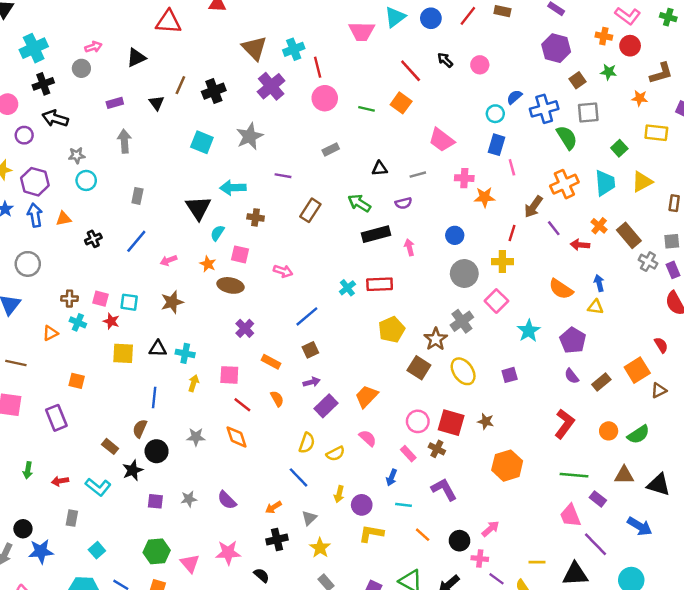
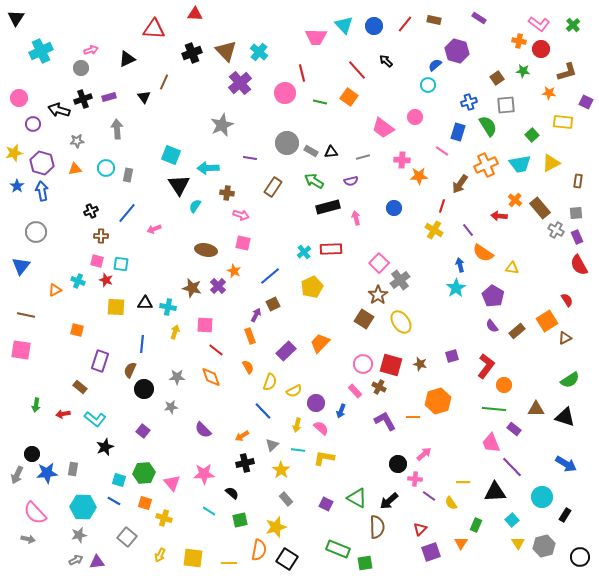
cyan triangle: (395, 17) -> (344, 25), turned -36
green cross: (668, 17) -> (573, 25), turned 32
purple hexagon: (556, 48) -> (457, 51), moved
cyan cross: (294, 49) -> (259, 52), turned -30
pink circle: (480, 65) -> (415, 117), moved
red line: (318, 67) -> (302, 73), moved
black cross: (43, 84) -> (83, 99), moved
black cross: (214, 91) -> (192, 53), moved
blue semicircle: (514, 97) -> (435, 65), moved
blue cross: (544, 109) -> (469, 102), size x0.7
cyan circle: (495, 114) -> (428, 85), moved
cyan square: (202, 142) -> (171, 155), moved
blue rectangle: (496, 145) -> (458, 132), moved
gray rectangle: (331, 149) -> (311, 151), moved, turned 56
pink line: (512, 167) -> (442, 151), turned -40
cyan circle: (86, 180) -> (106, 168), moved
cyan trapezoid: (605, 183) -> (520, 164), turned 85
orange triangle: (64, 219) -> (75, 169), moved
purple line: (554, 228) -> (468, 230), moved
pink square: (240, 254) -> (243, 243), moved
yellow cross: (502, 262) -> (434, 230), turned 30
orange star: (208, 264) -> (234, 271), moved
pink arrow: (283, 271) -> (241, 215), moved
gray circle: (464, 274) -> (287, 143), moved
blue arrow: (599, 283) -> (460, 265), moved
brown cross: (69, 299) -> (101, 236), moved
pink square: (496, 301) -> (379, 263), moved
brown star: (172, 302) -> (192, 288), moved, turned 30
yellow pentagon: (392, 330) -> (312, 287), moved
orange rectangle: (271, 362) -> (250, 336), moved, turned 42
purple square: (510, 375) -> (452, 356), moved
purple arrow: (312, 382) -> (256, 315), moved, turned -48
orange semicircle: (277, 399) -> (248, 367), moved
purple rectangle: (56, 418) -> (100, 361), moved, turned 40
orange circle: (609, 431) -> (504, 385), moved
green semicircle: (638, 435) -> (570, 380), moved
pink semicircle: (368, 438) -> (321, 428), moved
brown rectangle: (110, 446) -> (80, 387), moved
black star: (133, 470) -> (105, 447), moved
gray star: (189, 499) -> (171, 407), moved
purple square: (155, 501) -> (143, 431), turned 32
purple circle: (362, 505) -> (316, 403), moved
cyan line: (403, 505) -> (298, 450), moved
gray rectangle: (72, 518) -> (73, 469), moved
blue arrow: (640, 526) -> (566, 464), moved
orange line: (423, 535) -> (413, 417), moved, turned -40
cyan square: (97, 550) -> (119, 480), moved, turned -32

